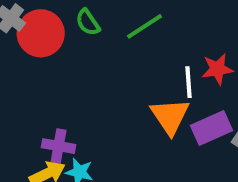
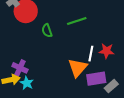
green semicircle: (88, 22) -> (47, 31), moved

